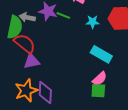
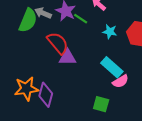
red semicircle: (25, 44) -> (58, 43), moved
purple triangle: (32, 61) -> (67, 57), moved
pink semicircle: (100, 79) -> (121, 81), moved

